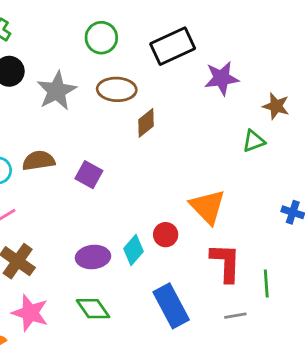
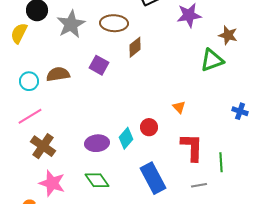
green triangle: (254, 141) -> (212, 60), size x1.4
purple square: (89, 175) -> (99, 65), moved
orange triangle: (208, 207) -> (179, 107), size x0.5

